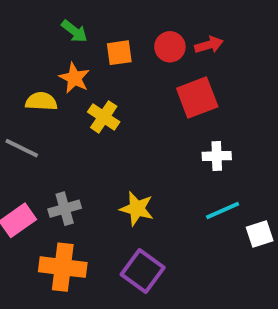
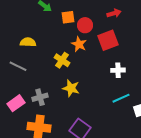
red circle: (170, 47) -> (85, 25), moved
orange star: (74, 78) -> (79, 44), moved
yellow cross: (104, 117) -> (62, 60), moved
yellow star: (137, 209) -> (71, 88), moved

